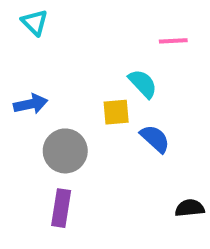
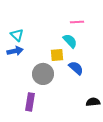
cyan triangle: (35, 22) -> (17, 35), moved
pink line: (173, 41) -> (77, 22), moved
gray circle: (65, 151) -> (43, 74), moved

